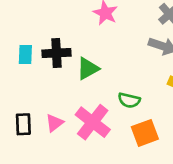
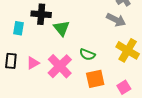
cyan rectangle: (25, 54) -> (19, 28), moved
green triangle: (88, 69) -> (62, 28), turned -48

